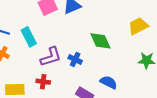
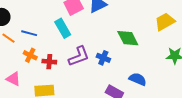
cyan rectangle: (29, 37) -> (63, 28), moved
red cross: (43, 82) -> (49, 62), moved

